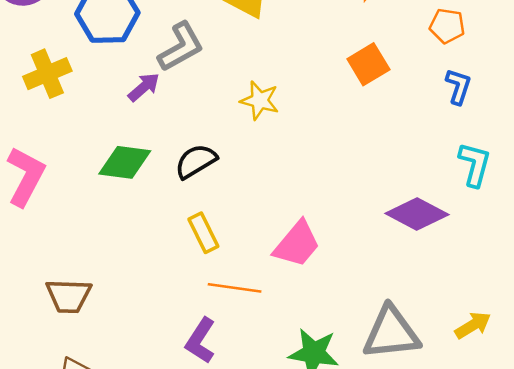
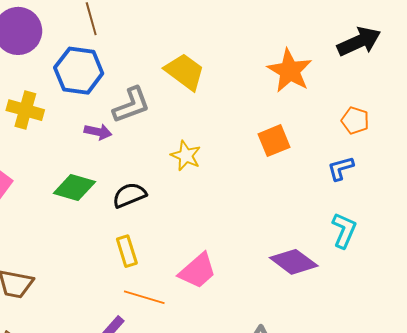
orange pentagon: (447, 26) -> (355, 120), moved
yellow cross: (47, 74) -> (25, 110), turned 30
blue L-shape: (458, 86) -> (341, 168), turned -132
purple arrow: (144, 87) -> (98, 132), turned 44

